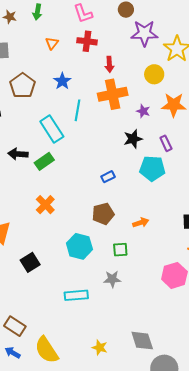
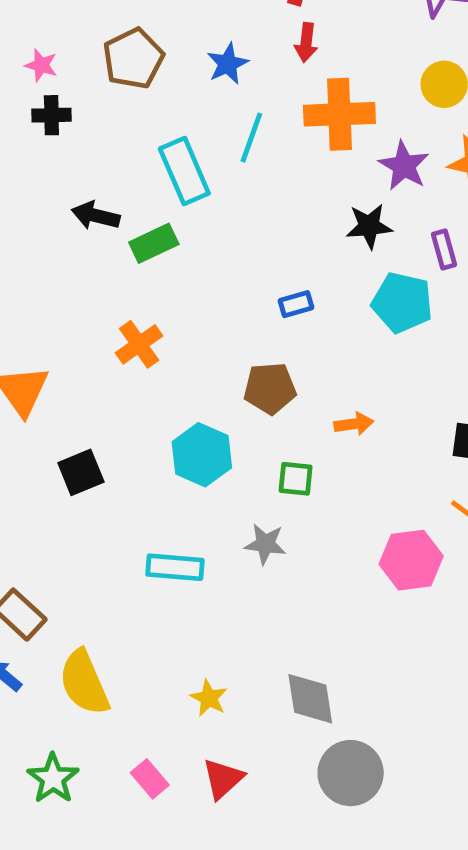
red arrow: (109, 64) -> (306, 42), moved
purple star: (143, 111) -> (404, 166), size x1.5

